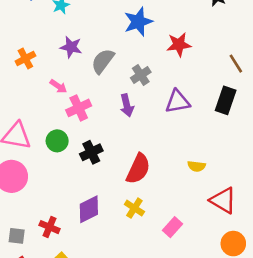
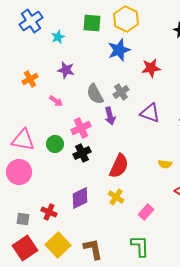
gray semicircle: (103, 61) -> (95, 94), moved, turned -65
purple triangle: (178, 102) -> (150, 113), turned 30
pink cross: (79, 108) -> (81, 128), moved

